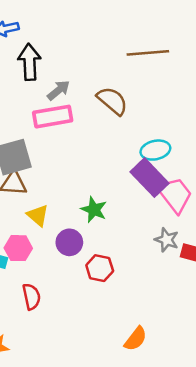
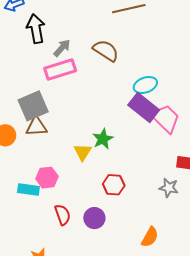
green star: (94, 210) -> (103, 139), turned 30
yellow triangle: (38, 215) -> (83, 152), moved, turned 30
gray star: (167, 240) -> (169, 188), moved
purple circle: (69, 242) -> (94, 218), moved

